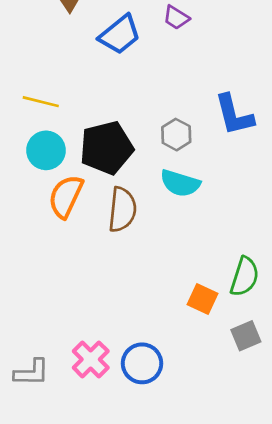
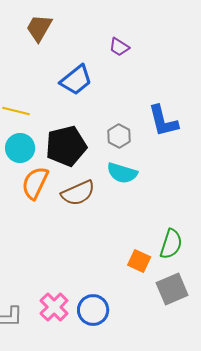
blue trapezoid: (120, 35) -> (76, 80), moved
brown semicircle: (122, 210) -> (78, 193), turned 60
gray square: (246, 336) -> (172, 289), size x1.4

